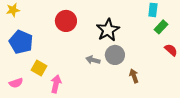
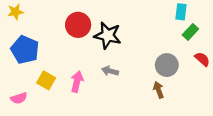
black star: (108, 30) -> (108, 35), moved, turned -30
gray circle: (115, 55) -> (167, 65), moved
pink arrow: (56, 84) -> (77, 82), moved

